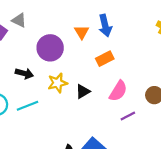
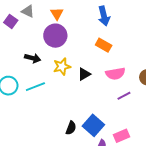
orange triangle: (82, 32) -> (57, 14), moved
orange rectangle: (105, 59) -> (104, 45), turned 56
pink semicircle: (118, 91) -> (115, 74), turned 48

